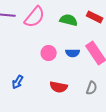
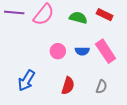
blue arrow: (18, 82) -> (26, 81), size x1.5
red semicircle: (59, 87) -> (68, 86), turned -84

